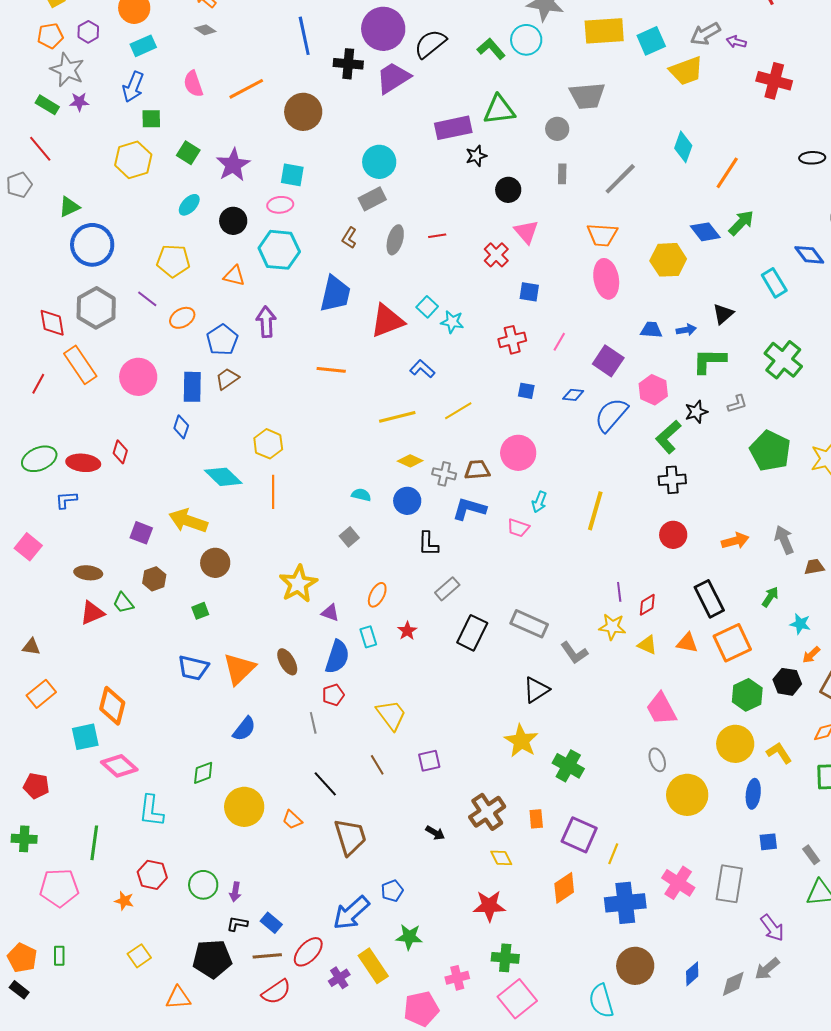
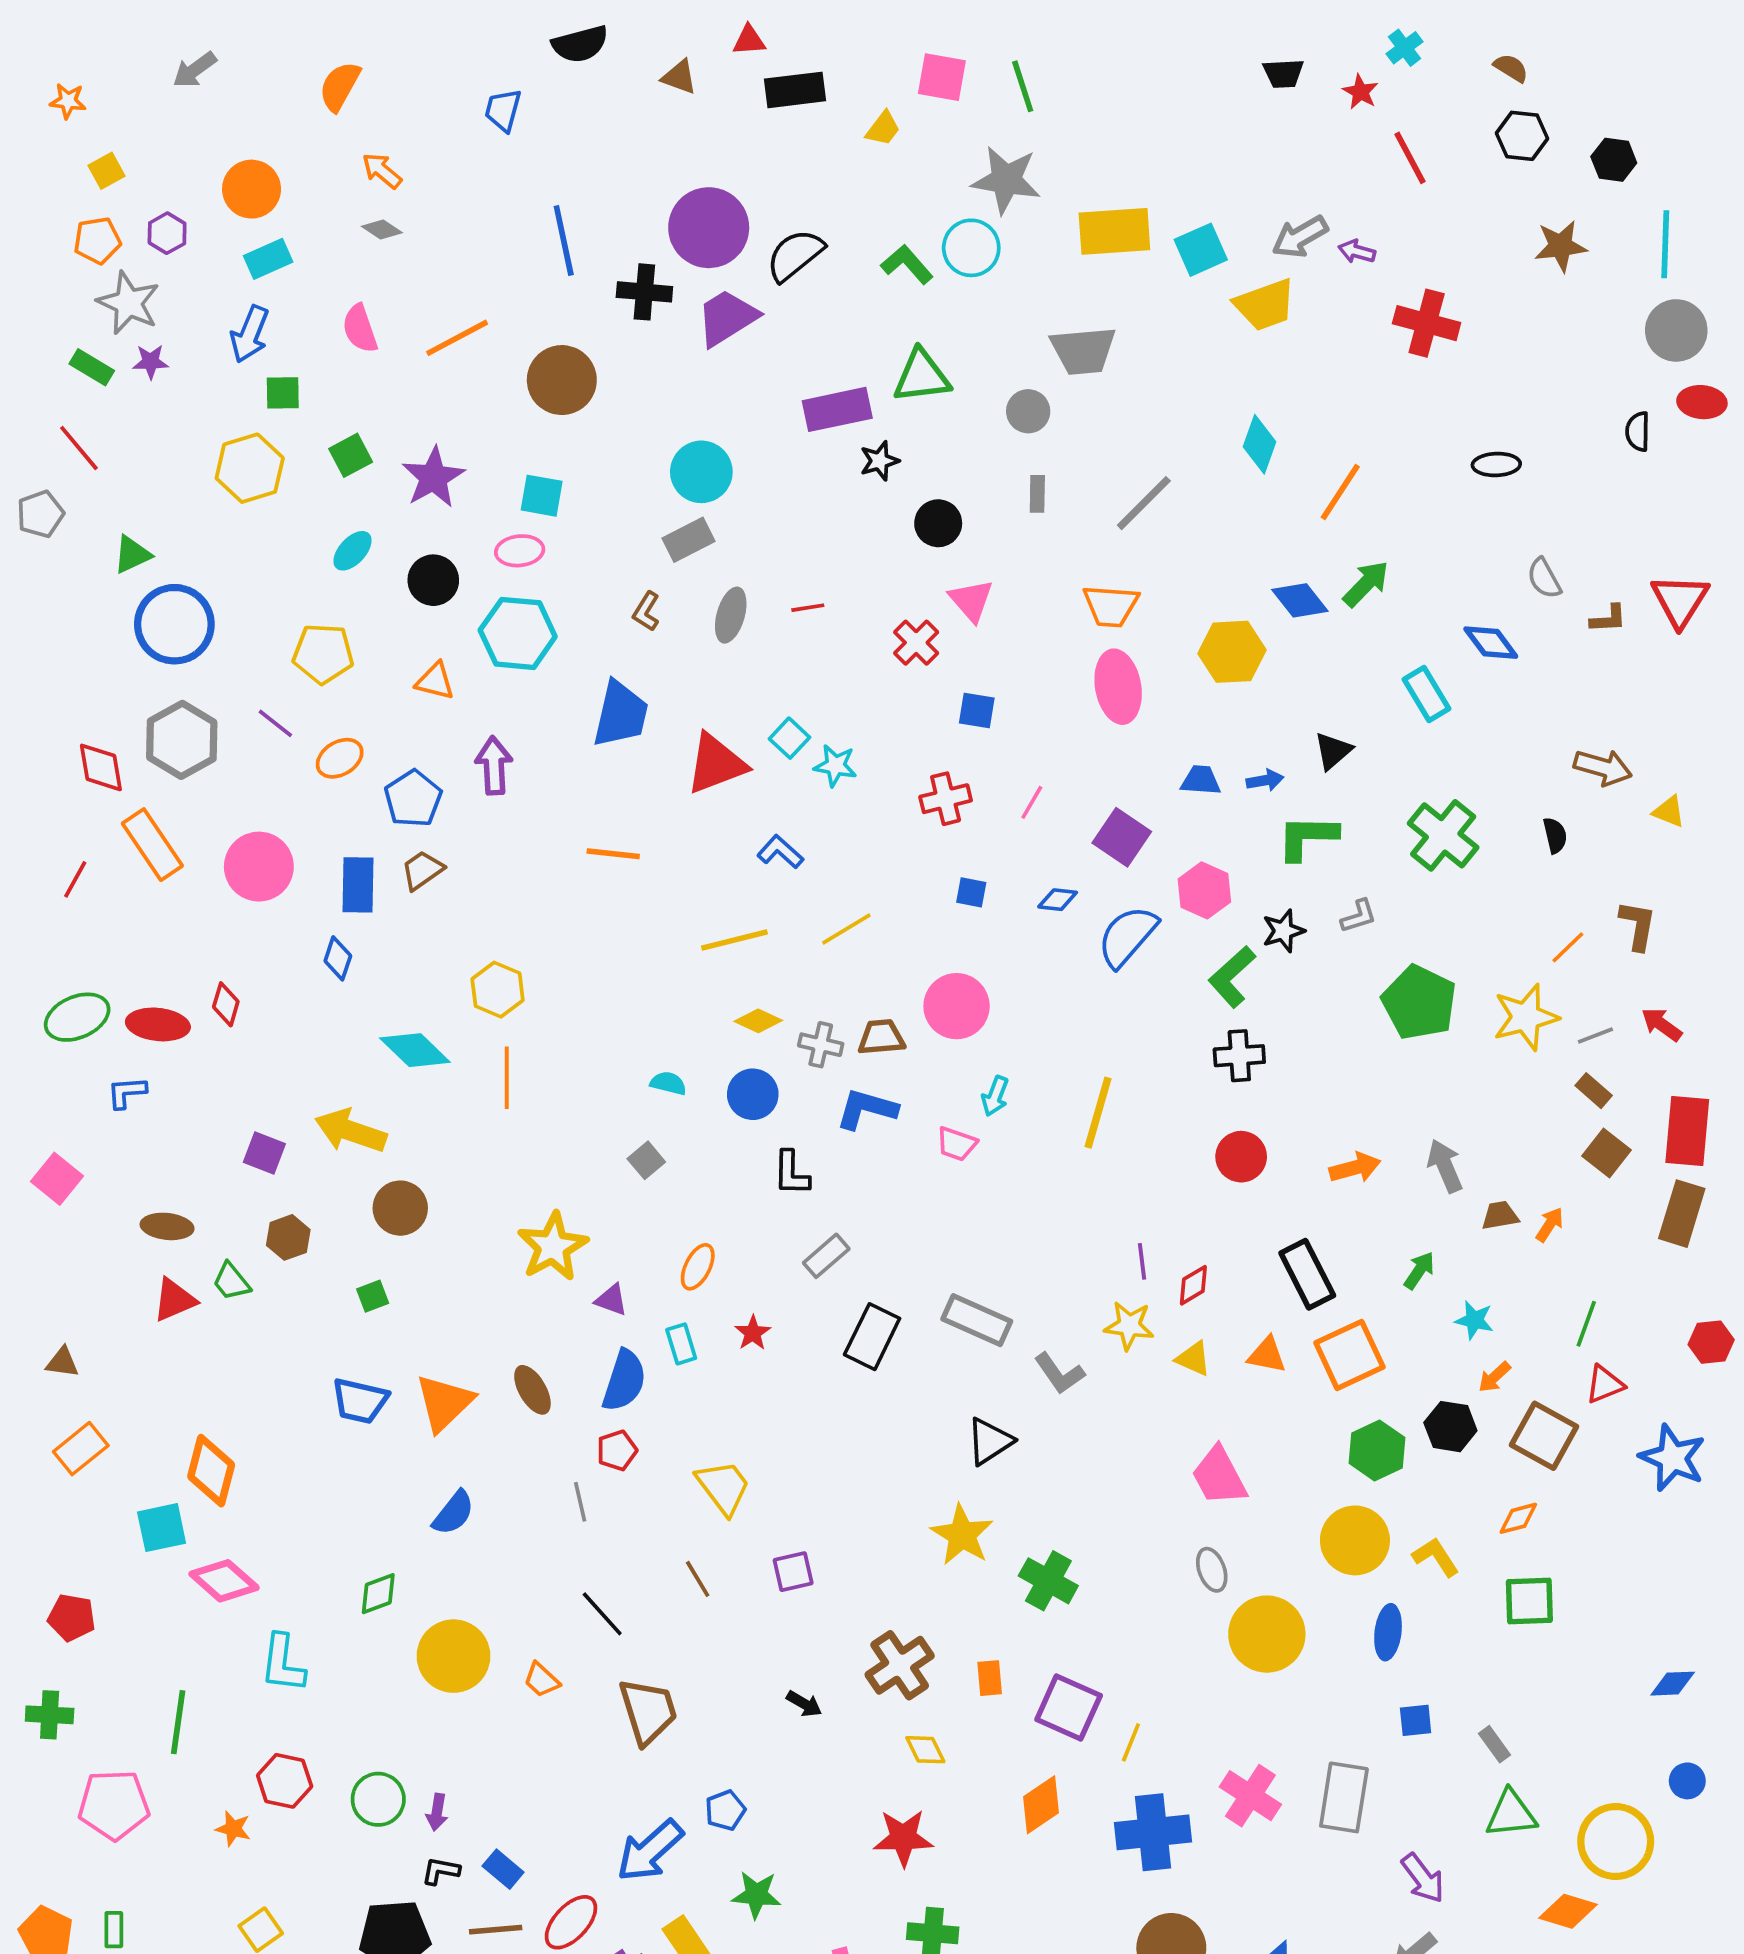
green square: (188, 153) -> (351, 455), turned 30

